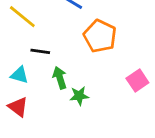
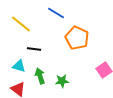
green arrow: (60, 78) -> (40, 76), moved

